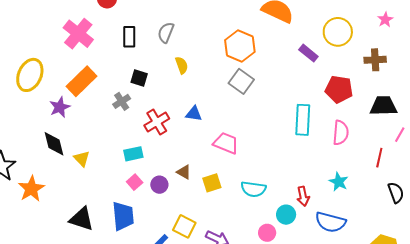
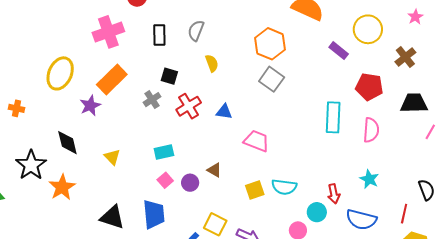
pink cross: (78, 34) -> (108, 32), turned 32
brown cross: (375, 60) -> (405, 57), turned -35
red cross: (157, 122) -> (189, 106), moved
black diamond: (54, 144) -> (67, 143), moved
red line: (379, 158) -> (404, 214), moved
yellow square: (212, 183) -> (255, 190), moved

